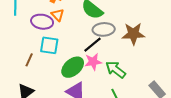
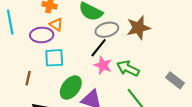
brown line: (29, 60) -> (28, 78), moved
pink star: (93, 62) -> (103, 65), turned -30
green ellipse: (73, 67) -> (71, 88), moved

